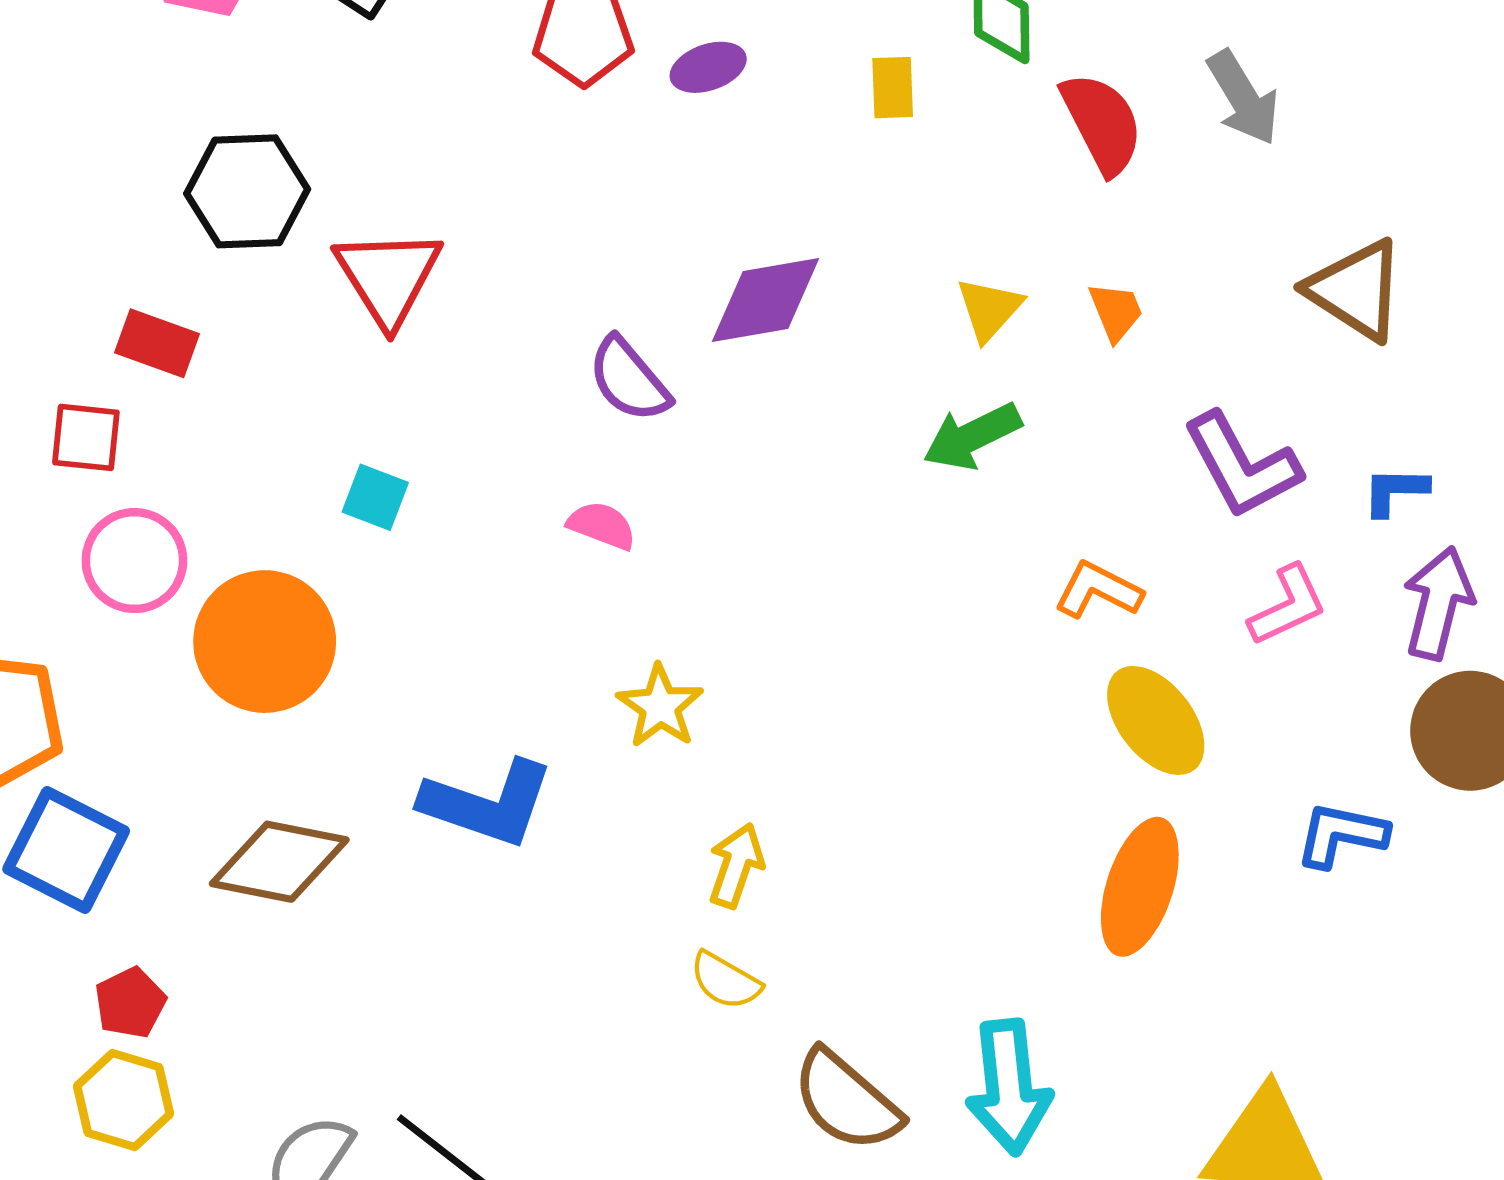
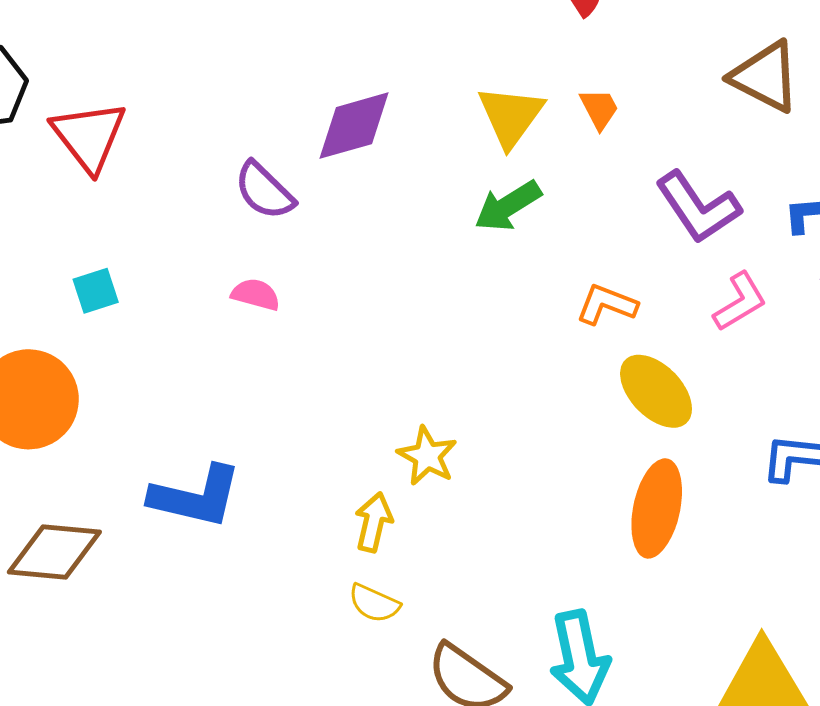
yellow triangle: (989, 309) -> (511, 116), size x1.4
cyan square: (375, 497) -> (96, 291), turned -33
yellow star: (660, 706) -> (427, 456), moved

